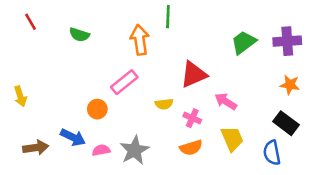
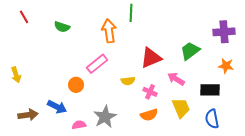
green trapezoid: (244, 42) -> (190, 51), moved
black rectangle: (286, 123) -> (210, 90), moved, turned -36
pink semicircle: (101, 150) -> (79, 125), moved

